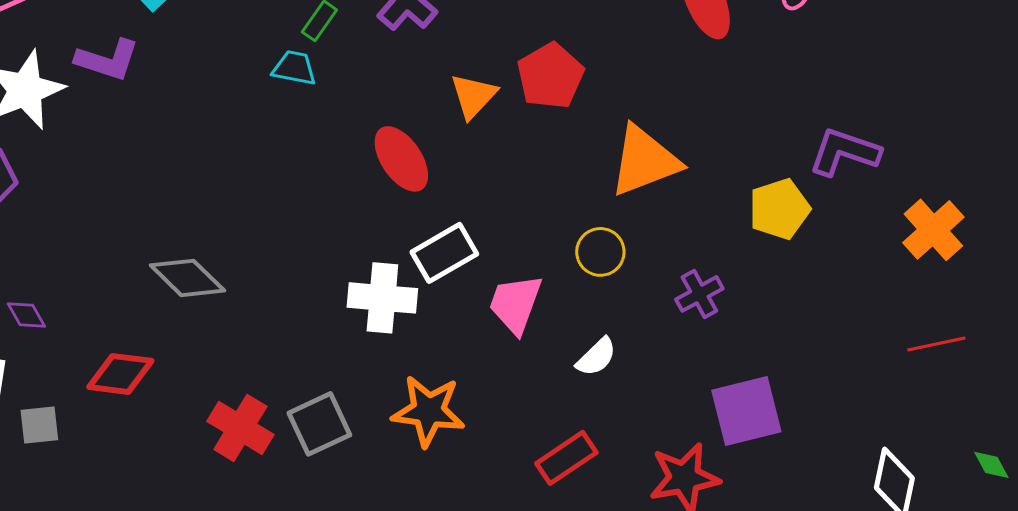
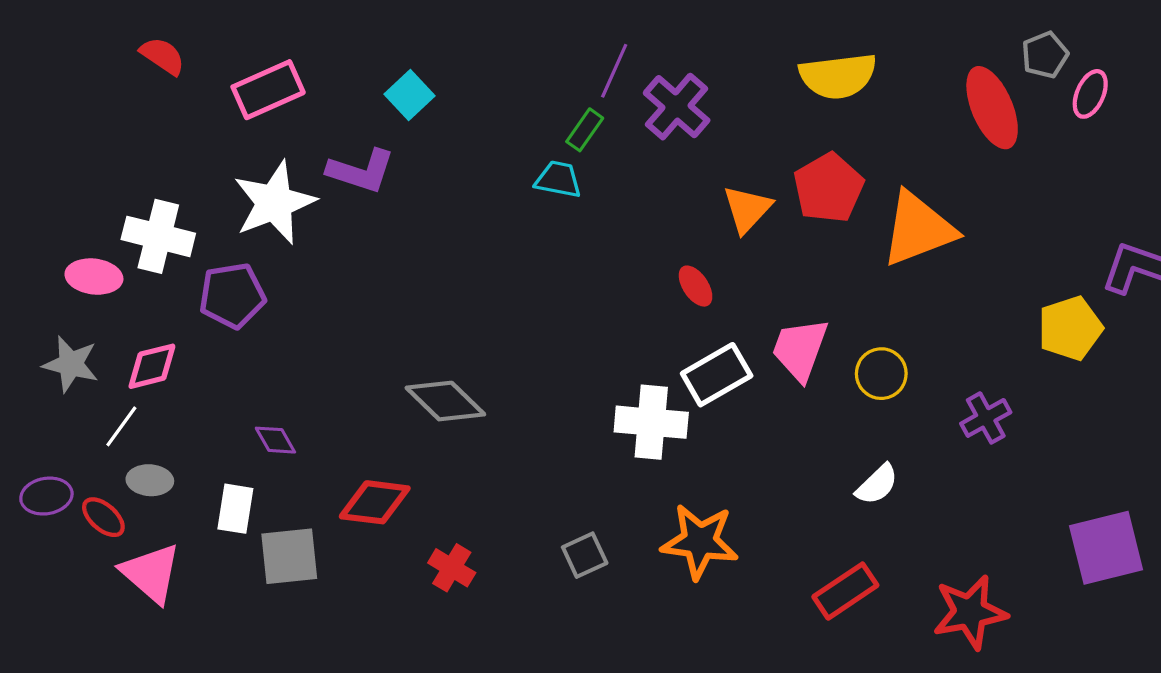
red ellipse: (401, 159) -> (696, 286), moved, size x0.6
orange triangle: (644, 161) -> (918, 229), moved
pink trapezoid: (515, 304) -> (800, 349), moved
purple square: (746, 411) -> (1106, 548), moved
gray square: (319, 424) -> (585, 555), size x0.7
gray square: (39, 425) -> (289, 556), size x1.4
red cross: (240, 428) -> (452, 568), moved, size x0.7

